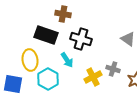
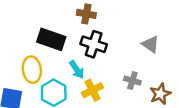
brown cross: (63, 14) -> (86, 14), moved
yellow cross: (93, 77) -> (92, 90), moved

